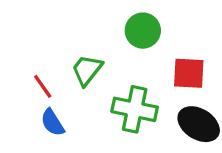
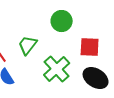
green cross: (135, 109) -> (57, 69), turned 36

